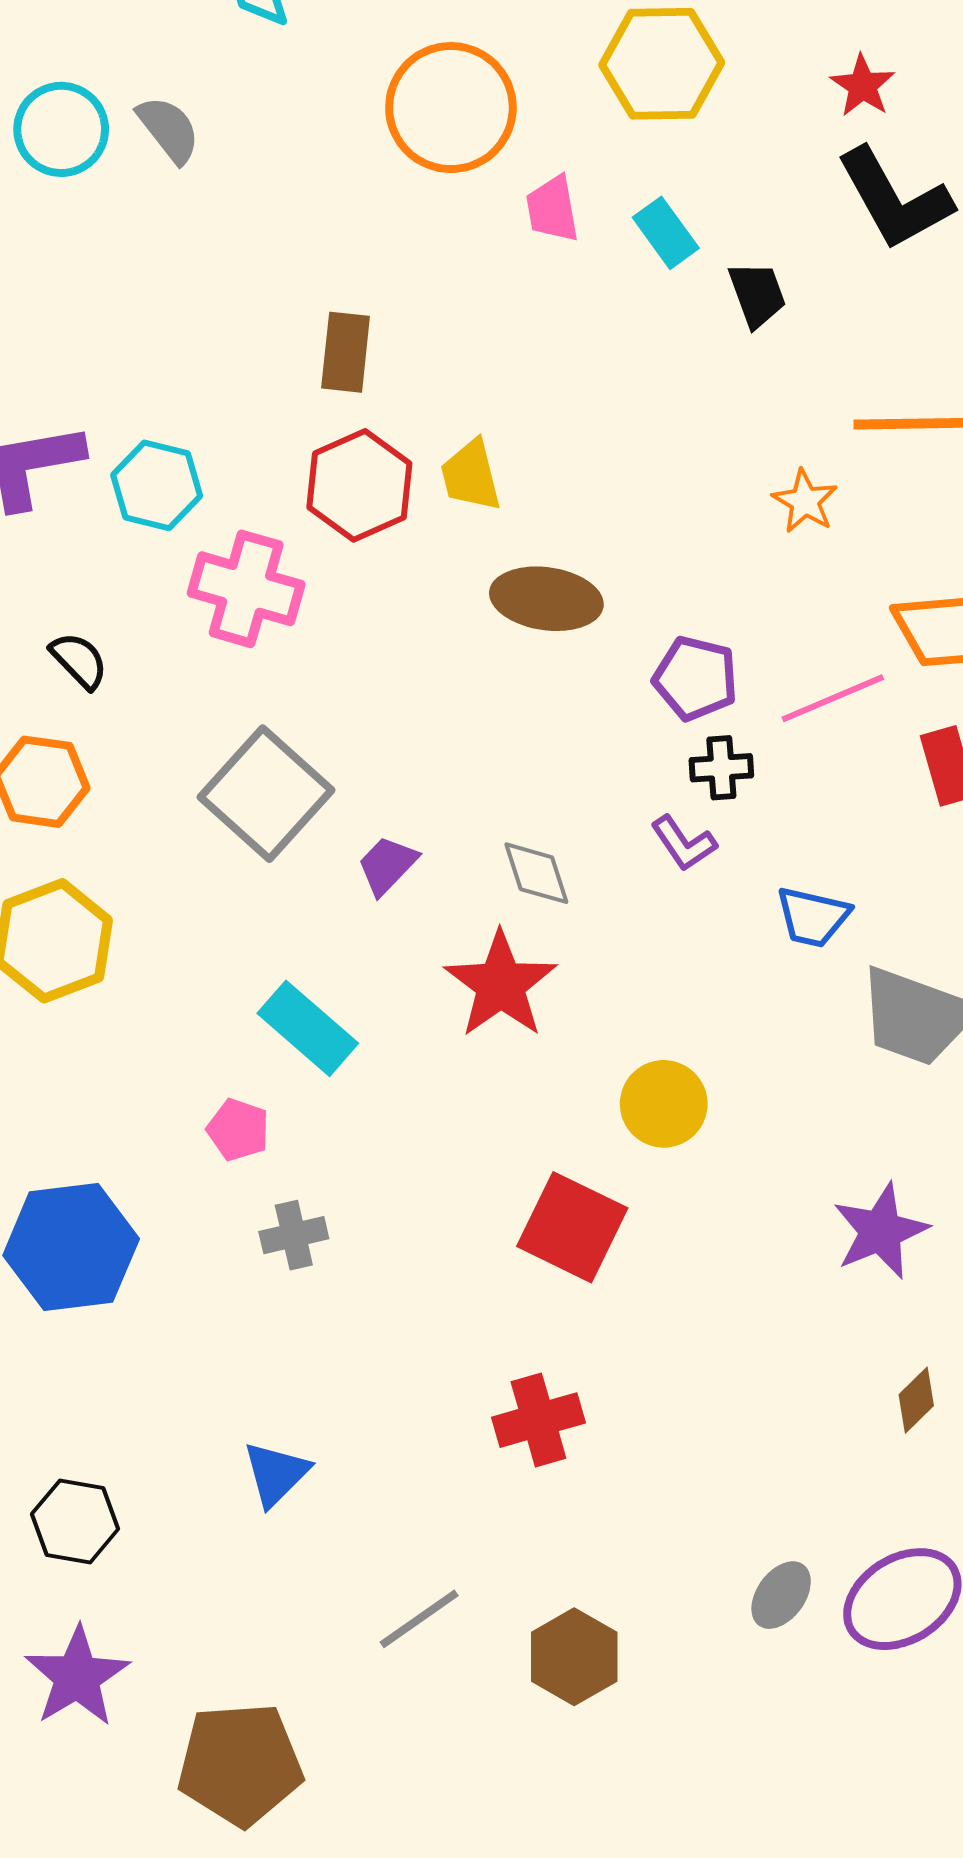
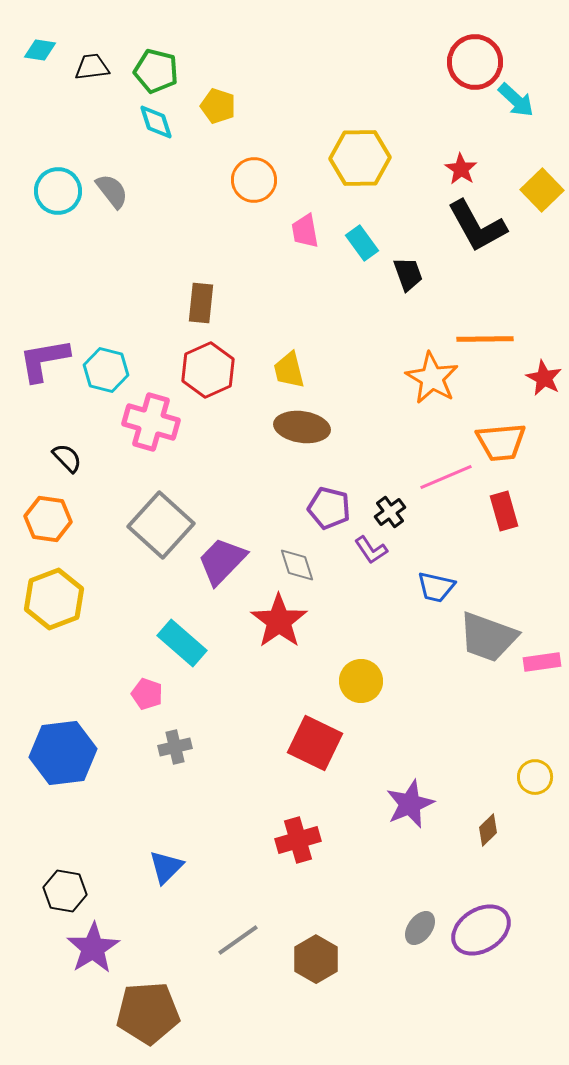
orange circle: (451, 108) -> (254, 180), size x0.7
yellow trapezoid: (471, 475) -> (289, 370), moved
orange star: (805, 501) -> (432, 378), size x1.6
purple pentagon: (696, 678) -> (329, 508), moved
black cross: (721, 768) -> (390, 512), turned -32
purple trapezoid: (387, 865) -> (222, 561), size x1.6
purple star: (880, 1231) -> (410, 804), moved
purple star: (77, 1677) -> (93, 948), moved

